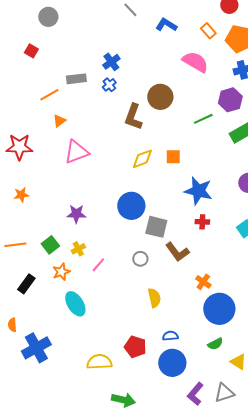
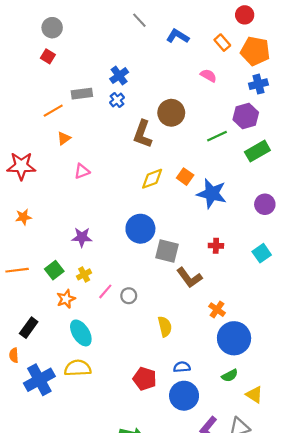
red square: (31, 51) -> (48, 56), moved
pink semicircle: (195, 62) -> (208, 76), size x0.6
pink triangle: (76, 152) -> (82, 171), size x0.6
orange square: (173, 157) -> (185, 177), turned 35
blue star: (198, 191) -> (212, 194), moved
gray circle: (140, 259) -> (129, 296), moved
black rectangle: (26, 284) -> (29, 328), moved
yellow semicircle: (99, 362) -> (78, 368), moved

